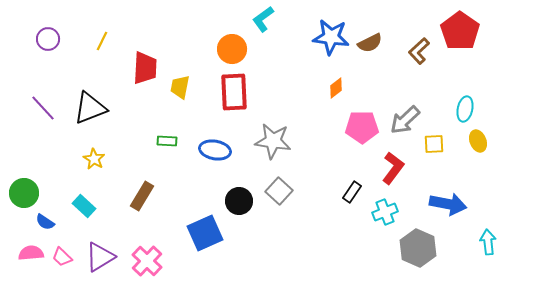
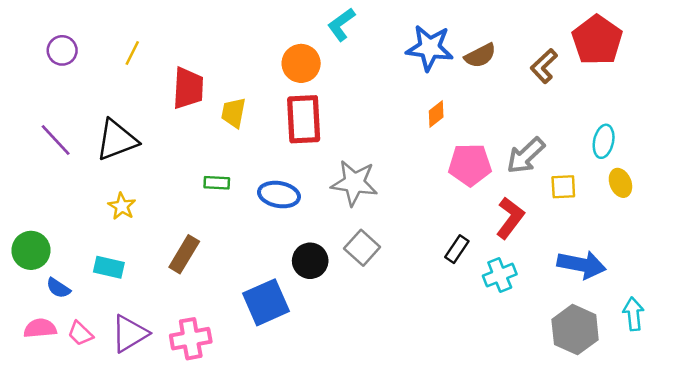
cyan rectangle: (84, 206) -> (109, 267), turned -30
gray hexagon: (418, 248) -> (575, 330), moved
pink cross: (147, 261) -> (191, 339), turned 36

